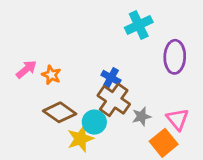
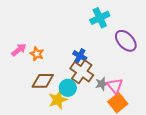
purple ellipse: (175, 57) -> (126, 41), turned -45
brown diamond: (60, 112) -> (43, 81), turned -35
pink triangle: (178, 119) -> (115, 86), moved

